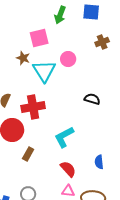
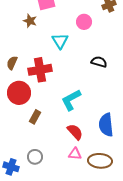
pink circle: (68, 59) -> (84, 22), moved
cyan triangle: (44, 71) -> (60, 41), moved, size x0.7
blue semicircle: (99, 162) -> (106, 125), size x1.6

